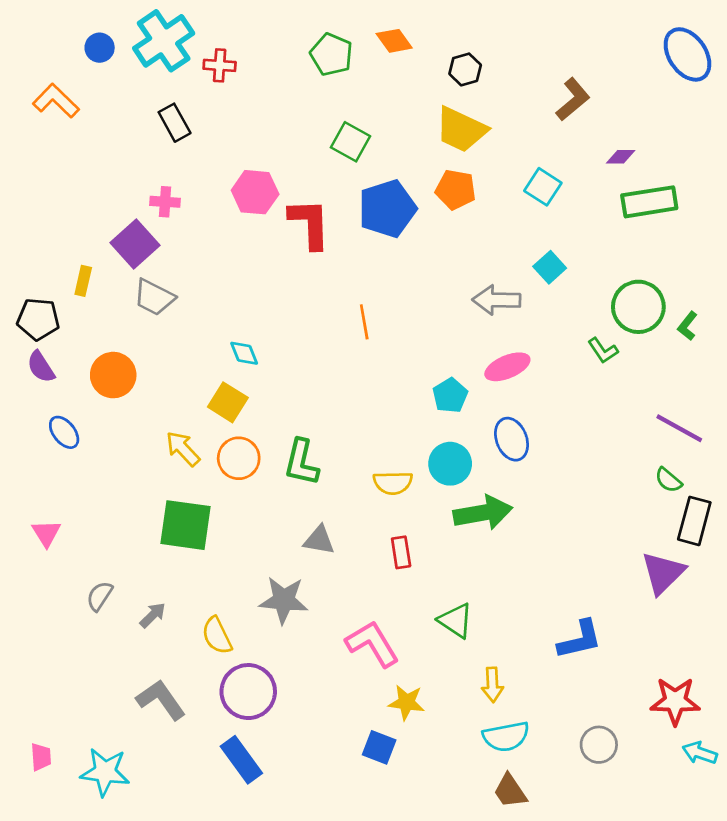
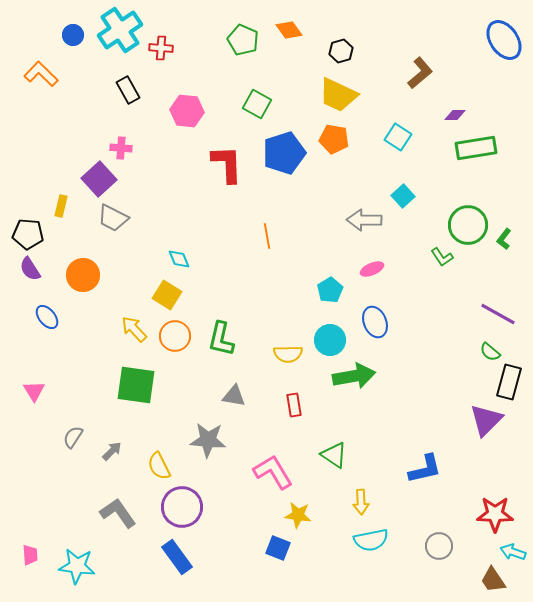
pink hexagon: (255, 192) -> (187, 111), moved
pink ellipse: (507, 367) -> (372, 269), size x0.7
brown trapezoid: (510, 791) -> (493, 580), moved

